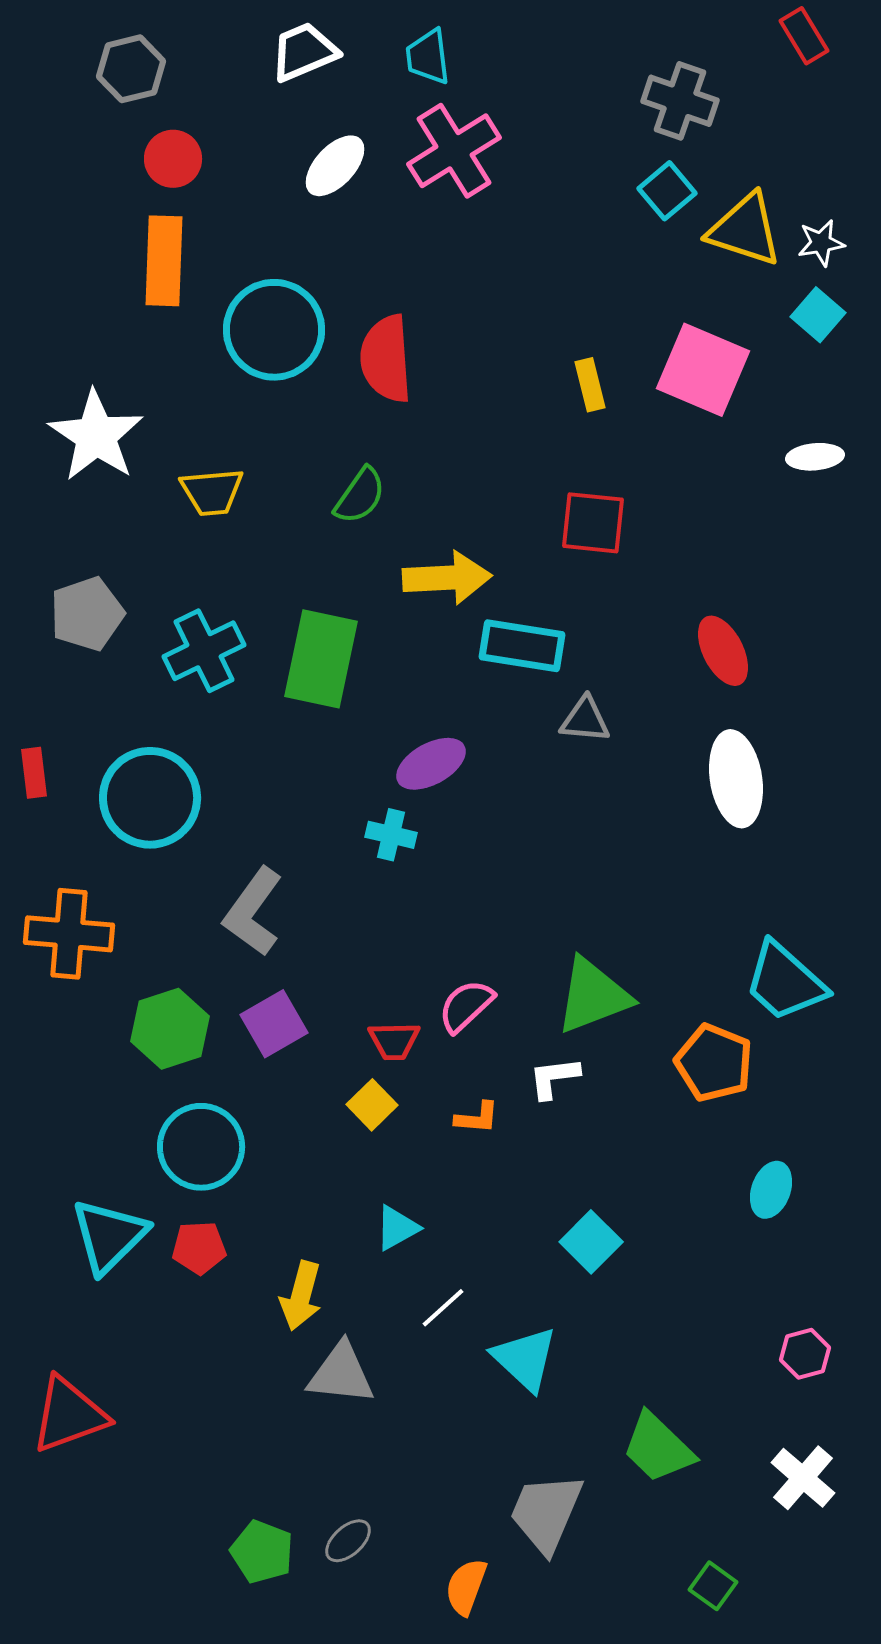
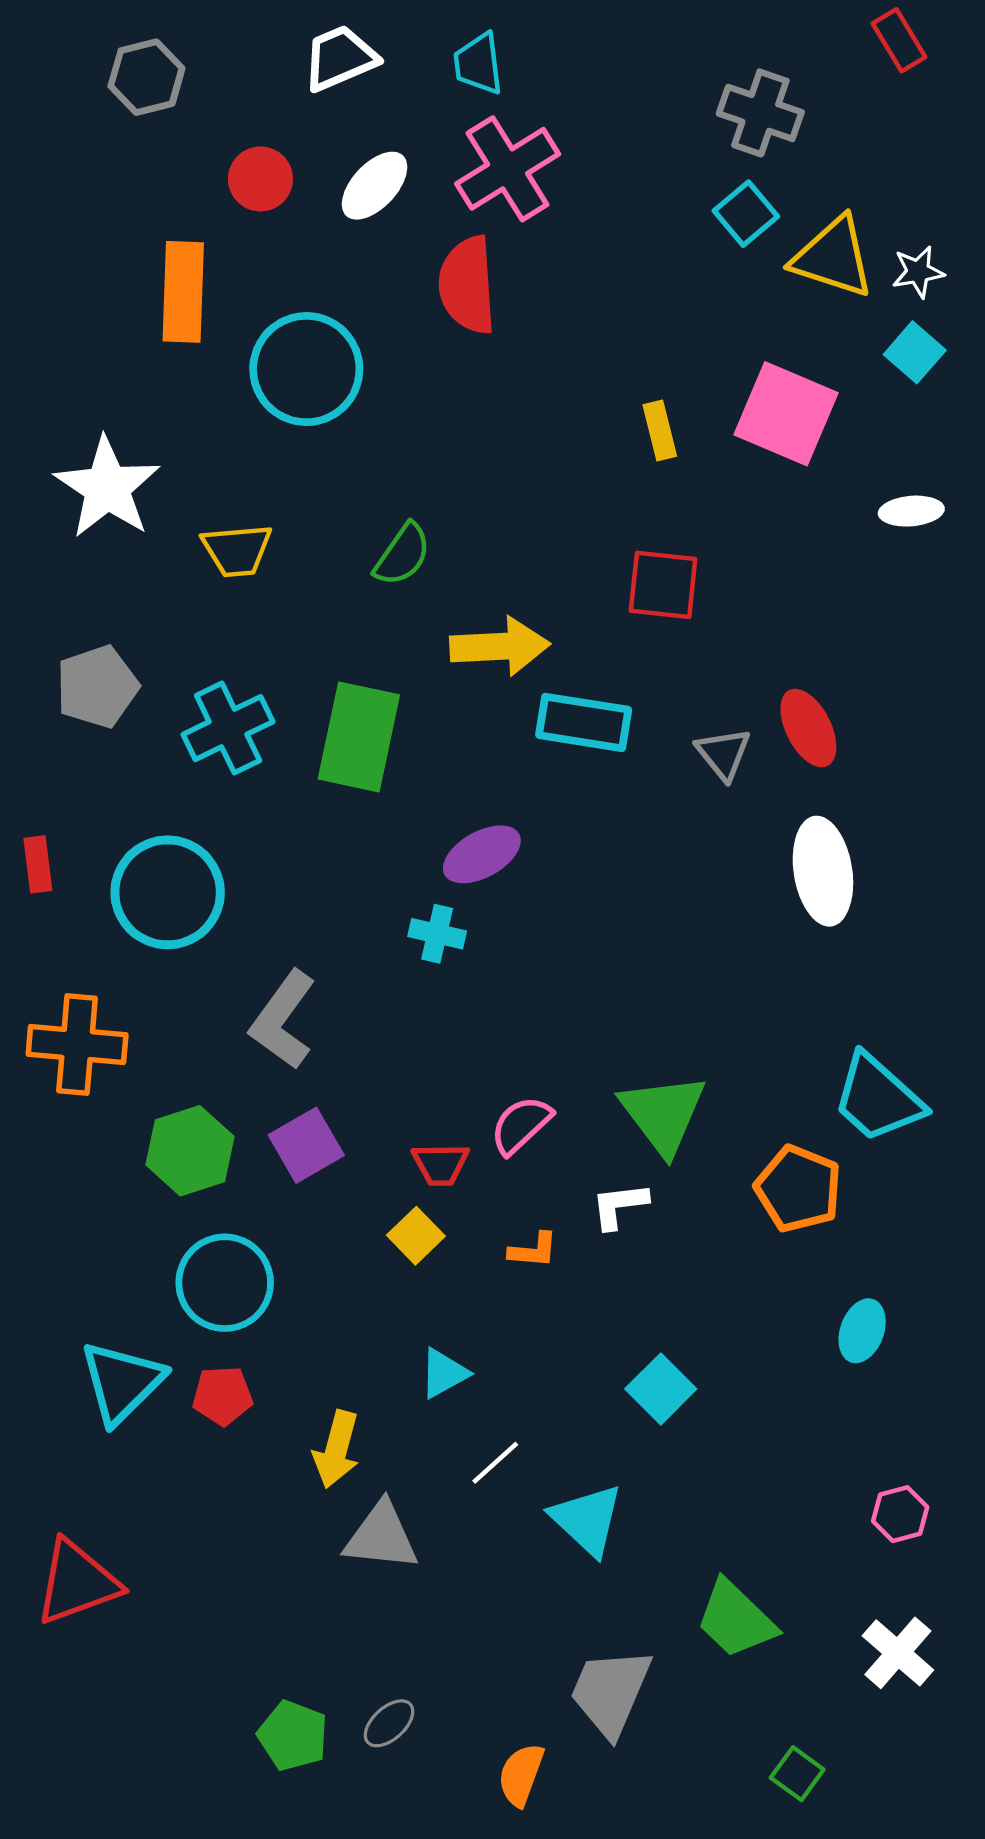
red circle: (173, 159) -> (260, 179), moved
red semicircle: (386, 359) -> (467, 285), moved
gray triangle: (585, 720) -> (723, 754), moved, turned 46
green triangle: (593, 996) -> (663, 1114), turned -46

